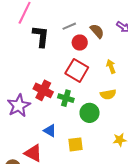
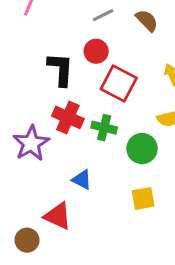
black L-shape: (41, 36) -> (61, 69), moved
red circle: (80, 43) -> (96, 51), moved
yellow square: (76, 144) -> (143, 198), moved

